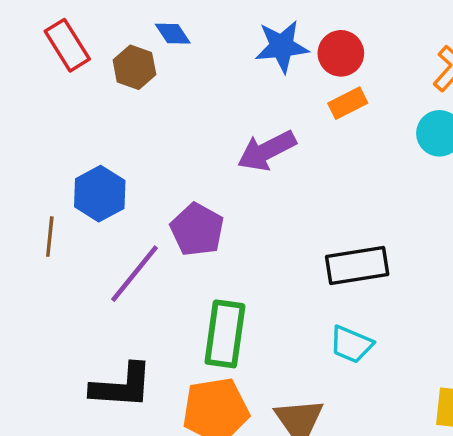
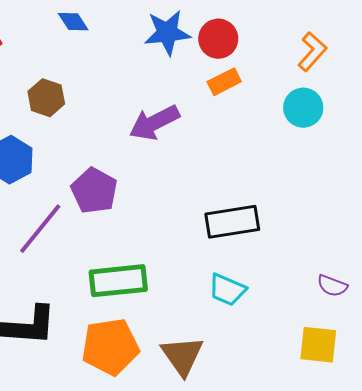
brown hexagon: (134, 67) -> (46, 98), moved
green rectangle: (225, 334) -> (118, 281), turned 76

